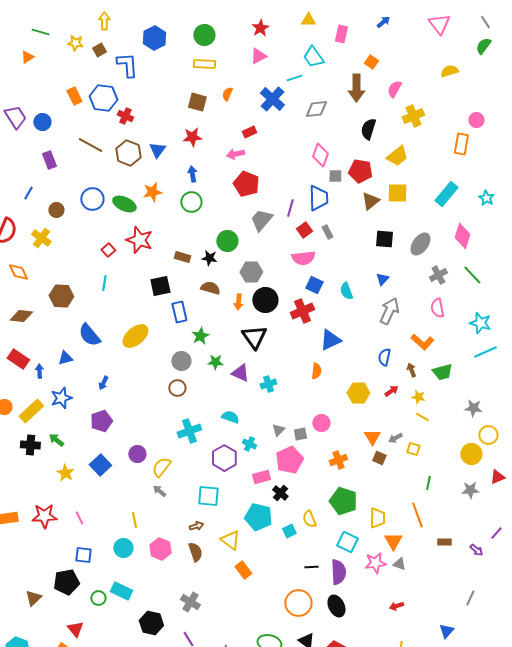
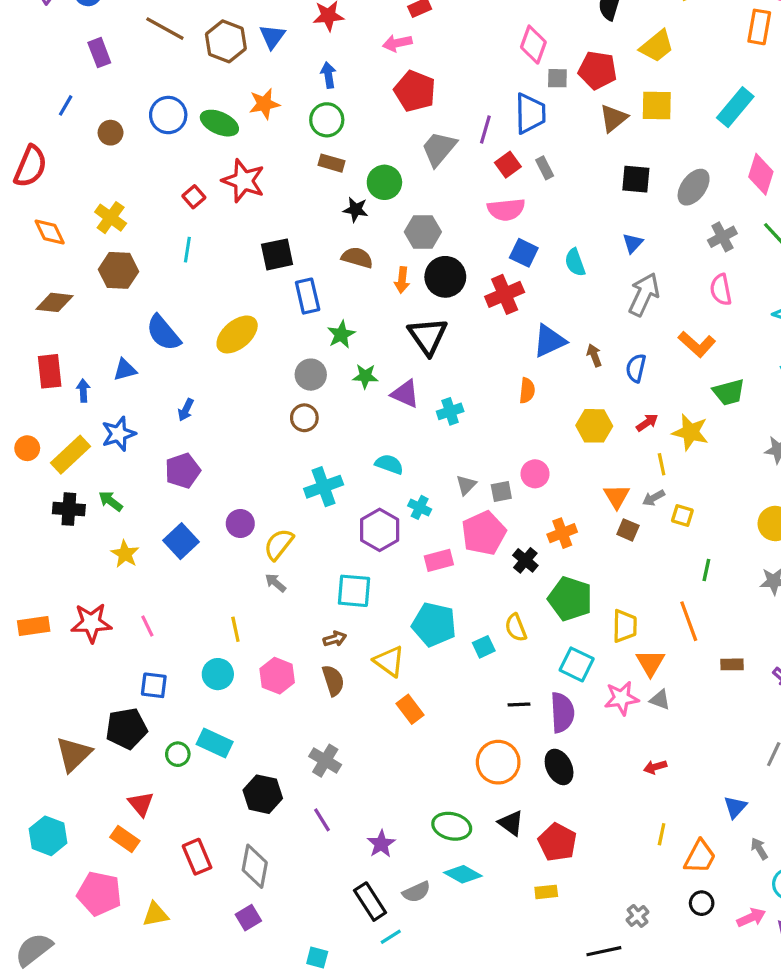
yellow cross: (41, 238) -> (111, 218), moved
brown rectangle: (182, 257) -> (332, 163), moved
red rectangle: (18, 359) -> (50, 371), turned 50
brown arrow: (411, 370) -> (594, 355), moved
yellow star: (418, 397) -> (690, 432), size x1.6
yellow line: (422, 417) -> (662, 464), moved, turned 48
black cross: (280, 493) -> (525, 560), moved
brown triangle: (33, 598) -> (74, 754), size x1.4

